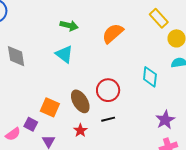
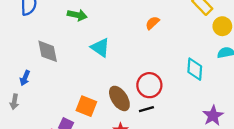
green arrow: (69, 26) -> (77, 15), moved
orange semicircle: (113, 33) -> (152, 23), size x0.6
black line: (108, 119) -> (146, 109), moved

